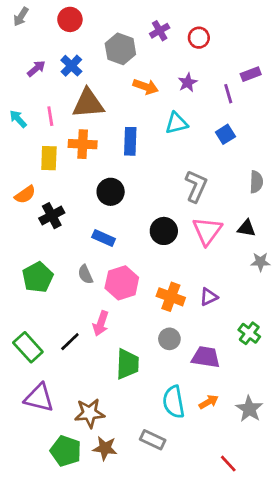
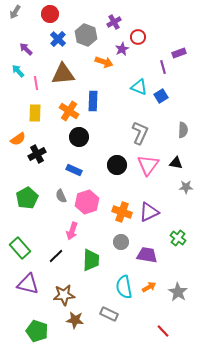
red circle: (199, 38) -> (138, 37), moved
blue cross: (71, 66) -> (58, 39), moved
purple arrow: (36, 68) -> (26, 49), turned -96
purple star: (188, 82) -> (122, 49), moved
cyan arrow: (18, 119) -> (18, 71), moved
cyan triangle: (176, 123) -> (139, 87), moved, turned 36
orange cross: (83, 144) -> (69, 111), moved, turned 30
purple triangle: (209, 297) -> (149, 212), size x1.5
black line: (70, 342) -> (56, 256), moved
green pentagon: (66, 451) -> (37, 331), moved

